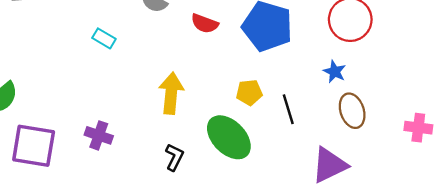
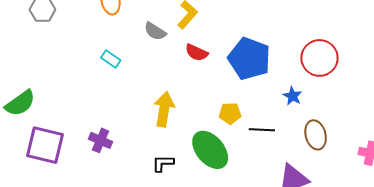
blue star: (335, 72) -> (292, 96), moved
black line: (288, 109) -> (262, 130), turned -75
black L-shape: (174, 157) -> (163, 163), turned -120

